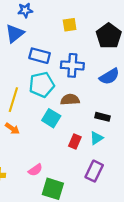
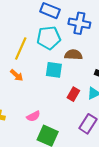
cyan square: (51, 118) -> (54, 70), turned -30

